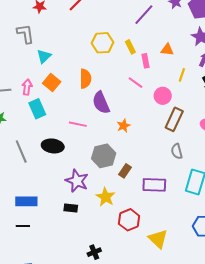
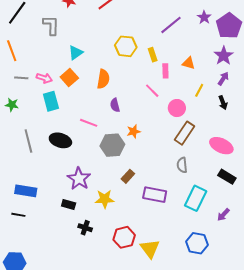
cyan triangle: (44, 56) -> (76, 53), moved
pink arrow: (27, 87) -> (44, 78), turned 91
purple semicircle: (101, 103) -> (115, 105), size x0.6
gray hexagon: (104, 156) -> (112, 145), moved
yellow star: (106, 197) -> (105, 199), turned 30
red hexagon: (129, 220) -> (124, 237), moved
black cross: (94, 252) -> (85, 228), moved, turned 32

